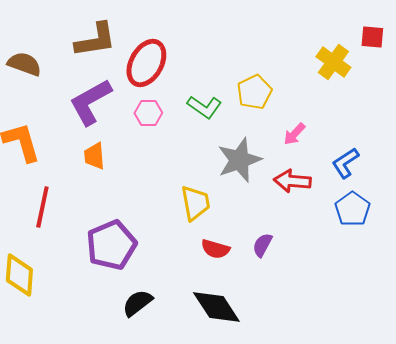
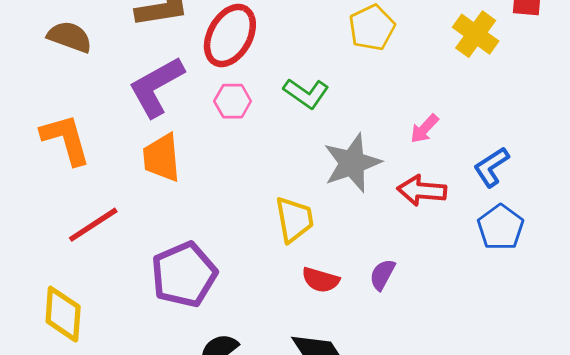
yellow pentagon: (254, 92) -> (372, 28), moved
orange trapezoid: (94, 156) -> (162, 158), size x1.4
red line: (42, 207) -> (93, 225), turned 45

